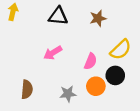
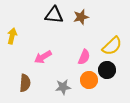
yellow arrow: (13, 12) -> (12, 36), moved
brown star: (98, 18) -> (81, 17), moved
pink arrow: (53, 53) -> (43, 57), moved

